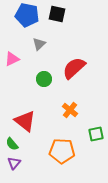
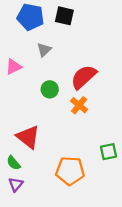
orange cross: (70, 110) -> (79, 105), moved

